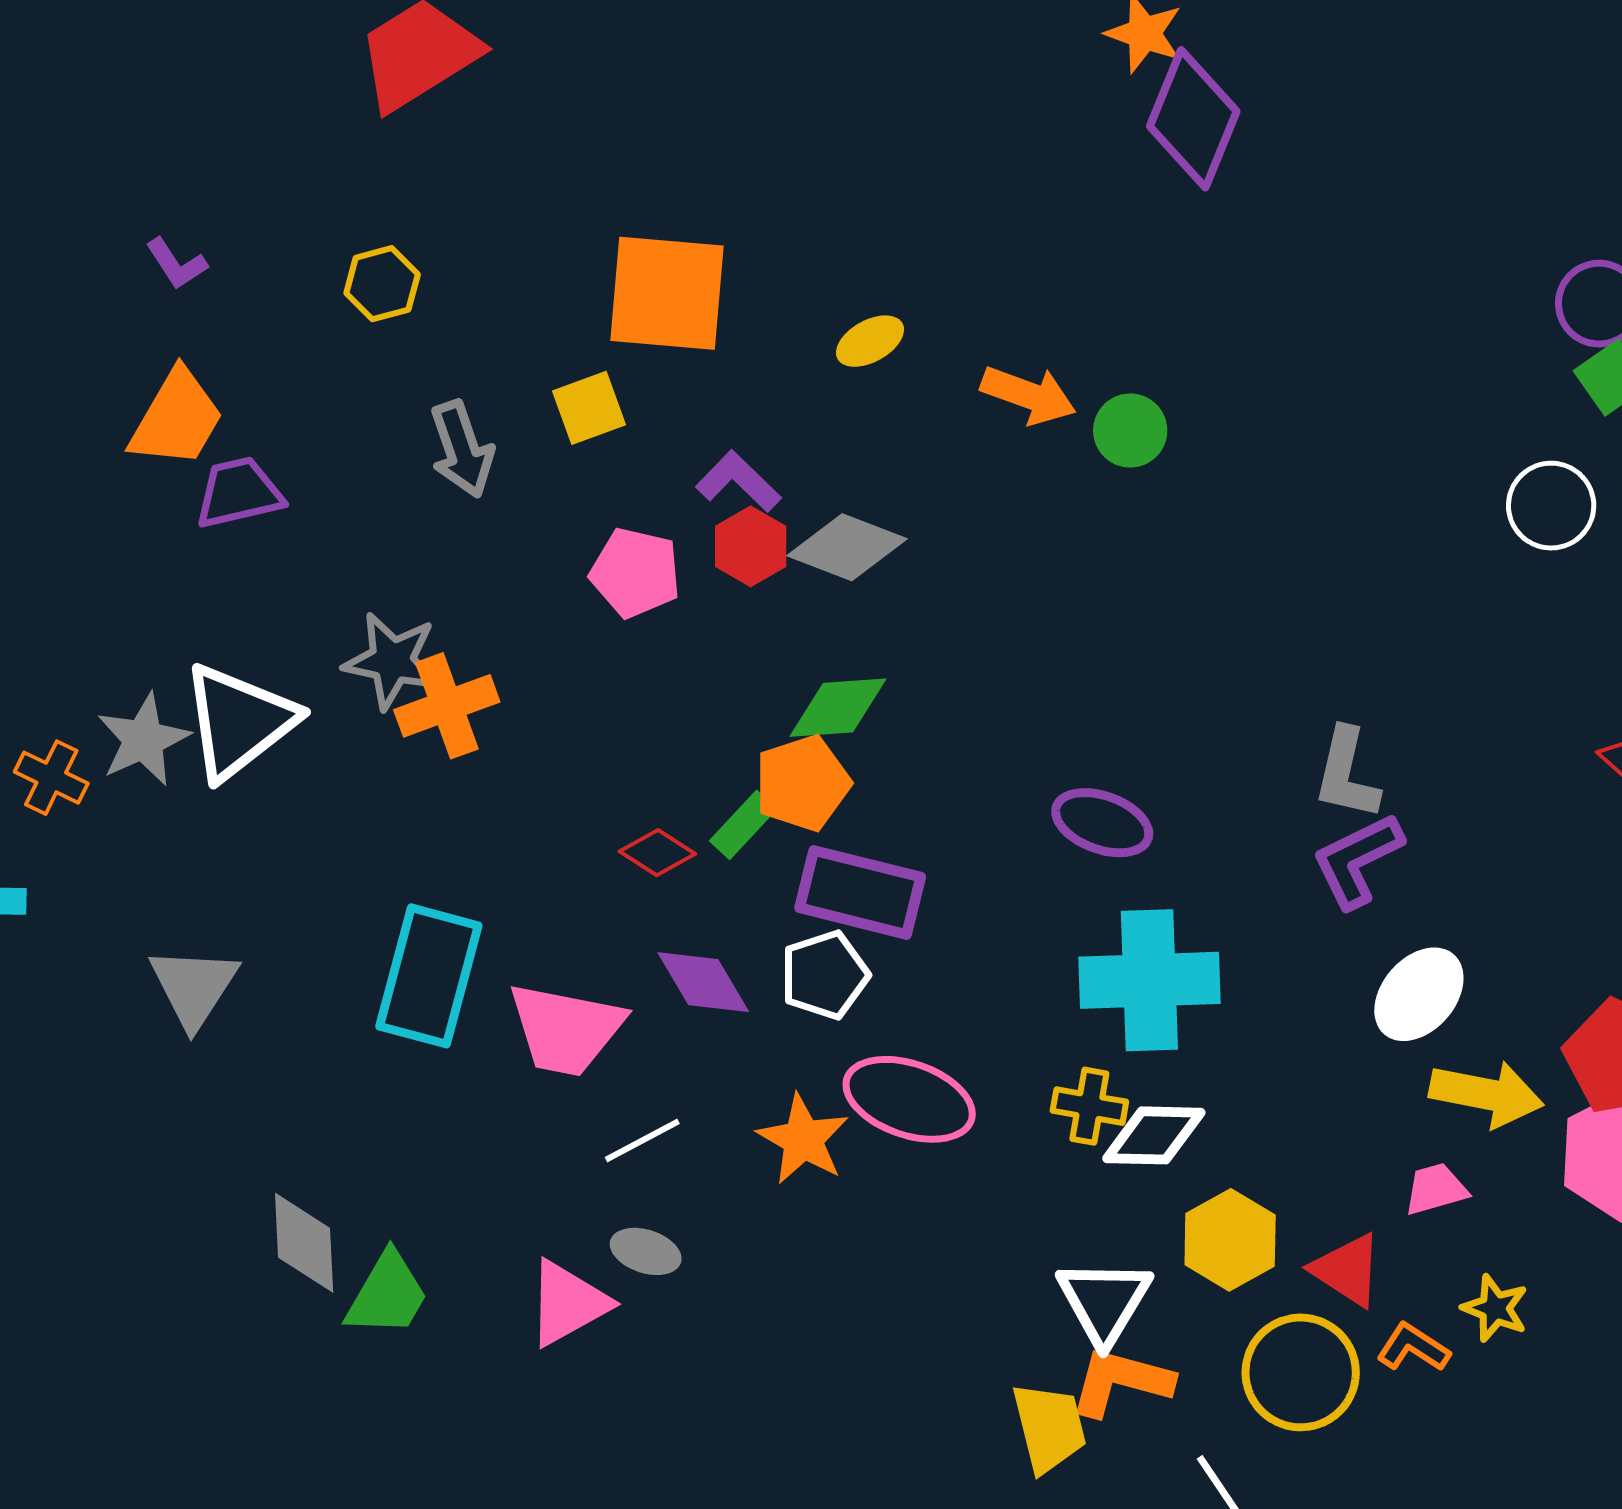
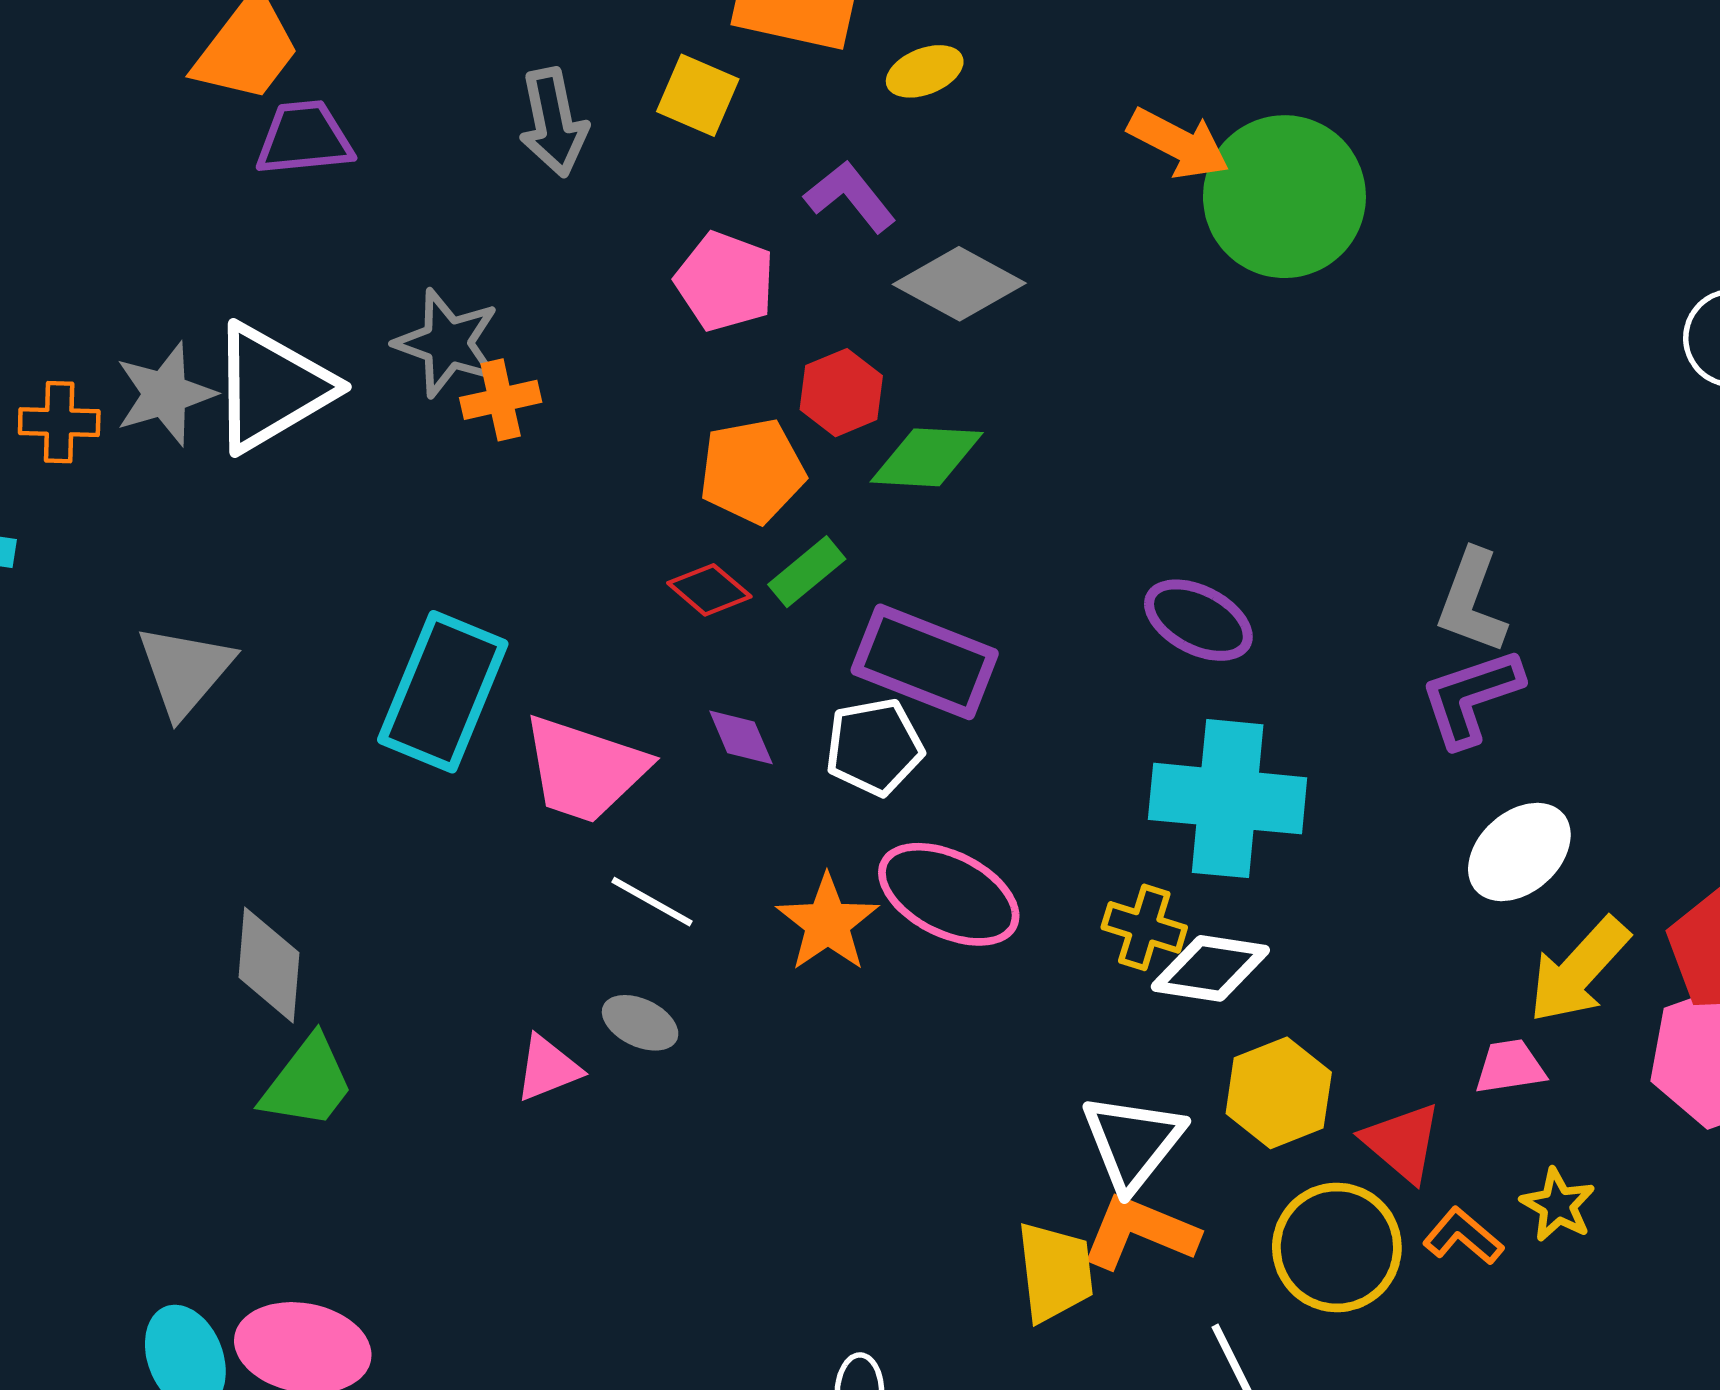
yellow ellipse: (870, 341) -> (925, 71), moved
yellow square: (589, 408) -> (698, 95), turned 36
green circle: (1130, 430) -> (1284, 197), size x2.0
red hexagon: (751, 546) -> (841, 393), moved
orange cross: (447, 706) -> (501, 400), size x0.7
orange cross: (51, 778) -> (59, 422), turned -32
orange pentagon: (802, 783) -> (752, 471), moved
purple diamond: (703, 982) -> (741, 737), size x0.7
yellow arrow: (1486, 1094) -> (1579, 970), turned 114
white line: (642, 1141) -> (652, 902), turned 50
green trapezoid: (387, 1294) -> (307, 1083), moved
pink triangle: (568, 1303) -> (548, 1068), size x0.7

